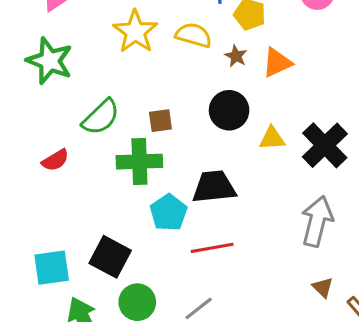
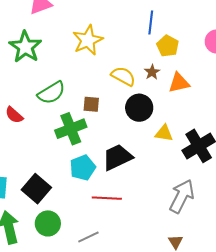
yellow semicircle: (194, 35) -> (123, 76), moved
red semicircle: (55, 160) -> (14, 115), turned 60
green cross: (139, 162) -> (71, 129), turned -32
black trapezoid: (214, 187) -> (117, 157), turned -32

